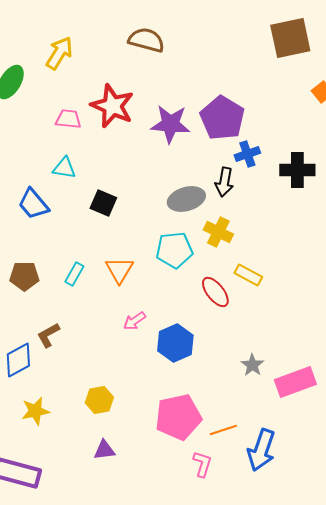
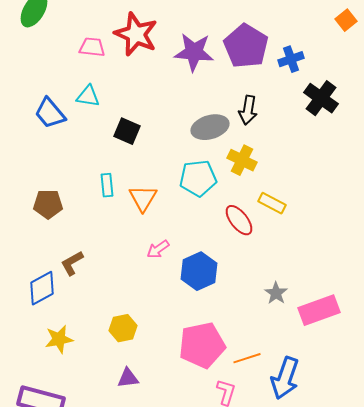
blue cross: (247, 154) -> (291, 59), moved
black cross: (297, 170) -> (321, 98), turned 36
blue trapezoid: (33, 204) -> (50, 113), moved
cyan rectangle: (74, 274) -> (107, 185), moved, turned -35

